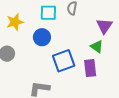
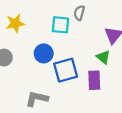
cyan square: (48, 13) -> (60, 25), moved
blue circle: (42, 37) -> (44, 53), moved

